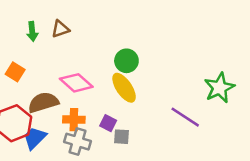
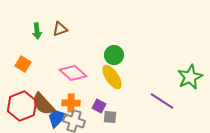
brown semicircle: (43, 102) -> (43, 104), moved, turned -115
blue trapezoid: (35, 138) -> (57, 118), moved

